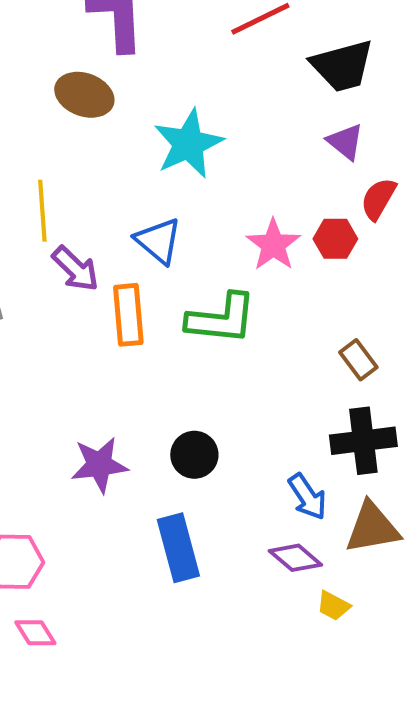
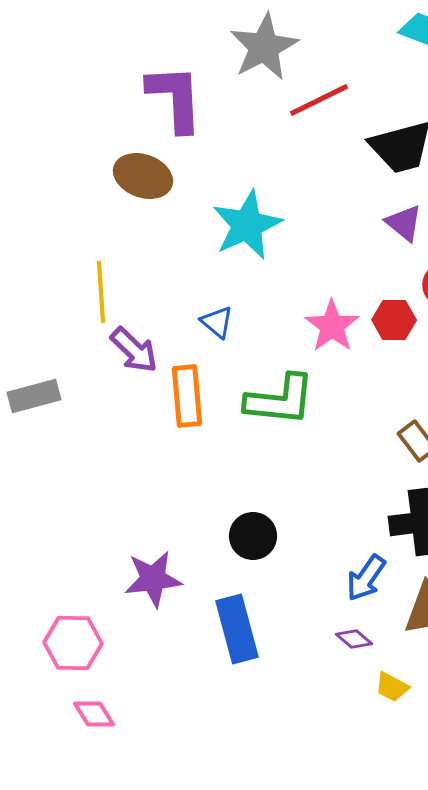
blue triangle: (158, 241) -> (217, 322), size x0.7
purple star: (99, 465) -> (153, 579), moved
blue arrow: (307, 497) -> (366, 578), turned 69
purple diamond: (295, 558) -> (354, 639), size x0.7

